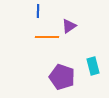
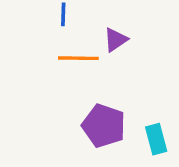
cyan rectangle: (93, 66) -> (156, 139), moved

